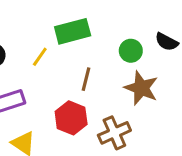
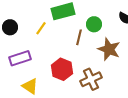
green circle: (131, 51) -> (94, 24), moved
brown line: (86, 79) -> (79, 37), moved

